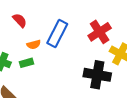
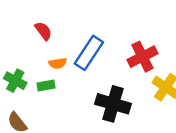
black cross: (97, 75) -> (113, 104), moved

